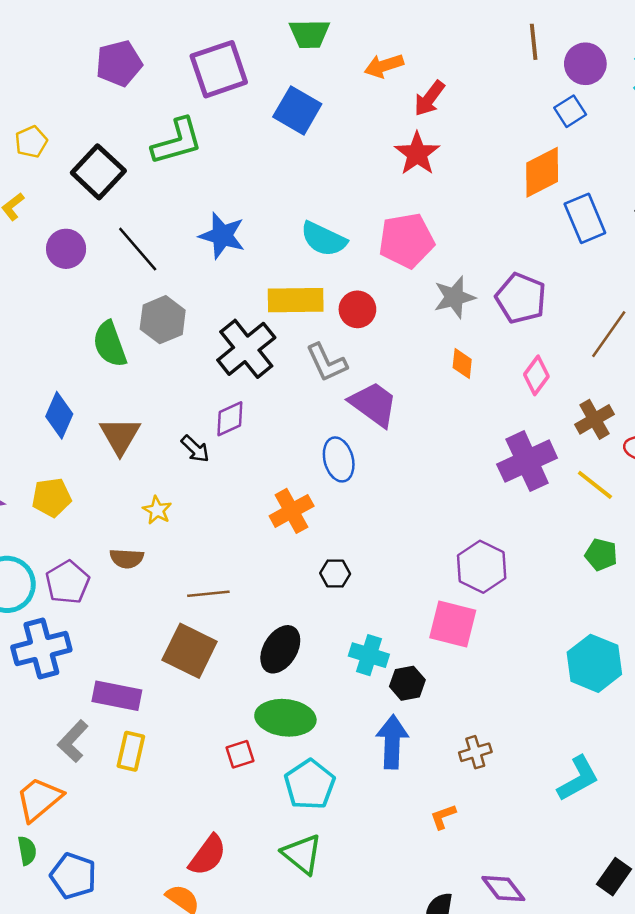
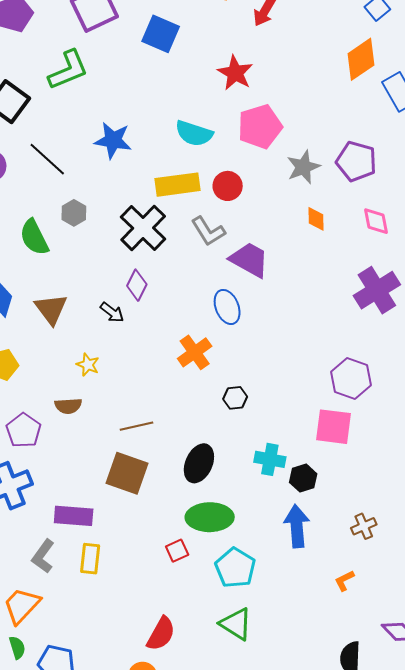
red star: (417, 154) -> (235, 73), moved
gray hexagon: (163, 320) -> (74, 213), size x0.7
pink diamond: (536, 375) -> (376, 221), turned -40
purple diamond: (230, 419) -> (137, 285), turned -32

